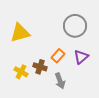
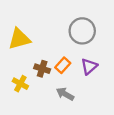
brown cross: (40, 67) -> (42, 69), moved
gray arrow: (60, 81) -> (65, 94), turned 140

